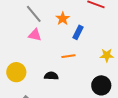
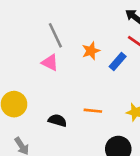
blue rectangle: (78, 32) -> (118, 61), moved
orange line: (68, 56) -> (93, 111), moved

